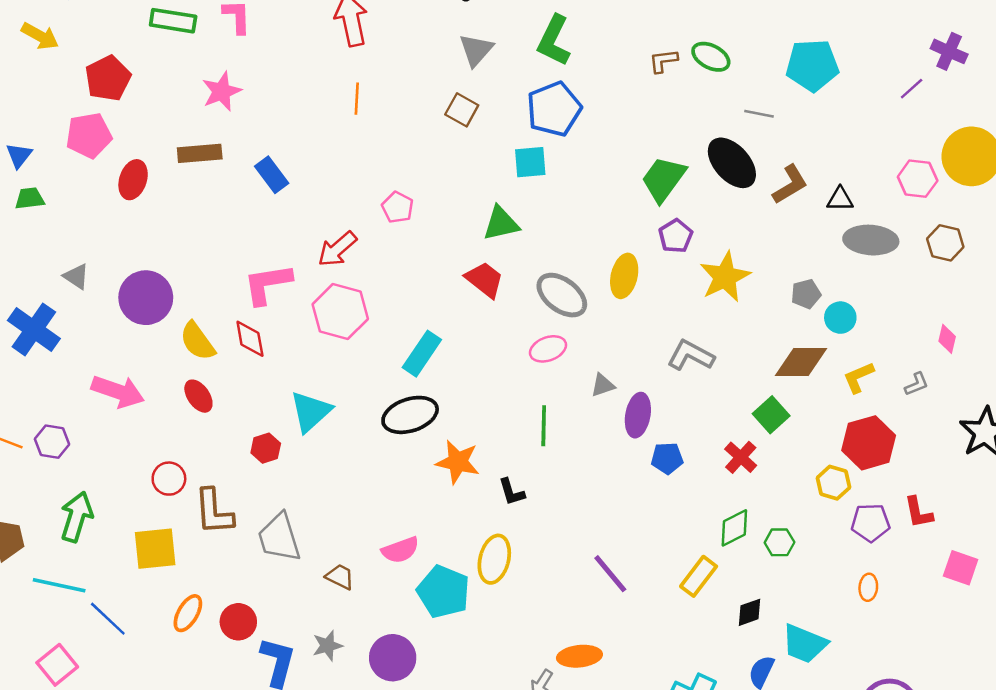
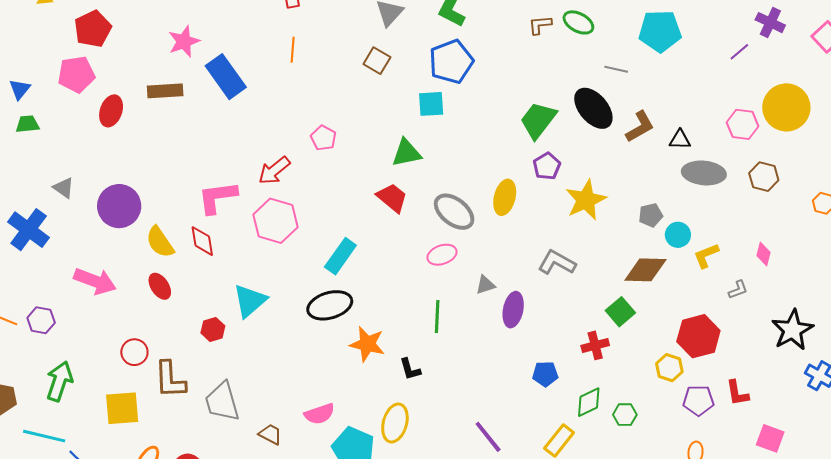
blue rectangle: (272, 175) -> (226, 77), moved, size x1.5
yellow L-shape: (858, 377) -> (706, 256), moved
red cross: (741, 457) -> (595, 345), turned 32
blue pentagon: (667, 458) -> (545, 374), moved

